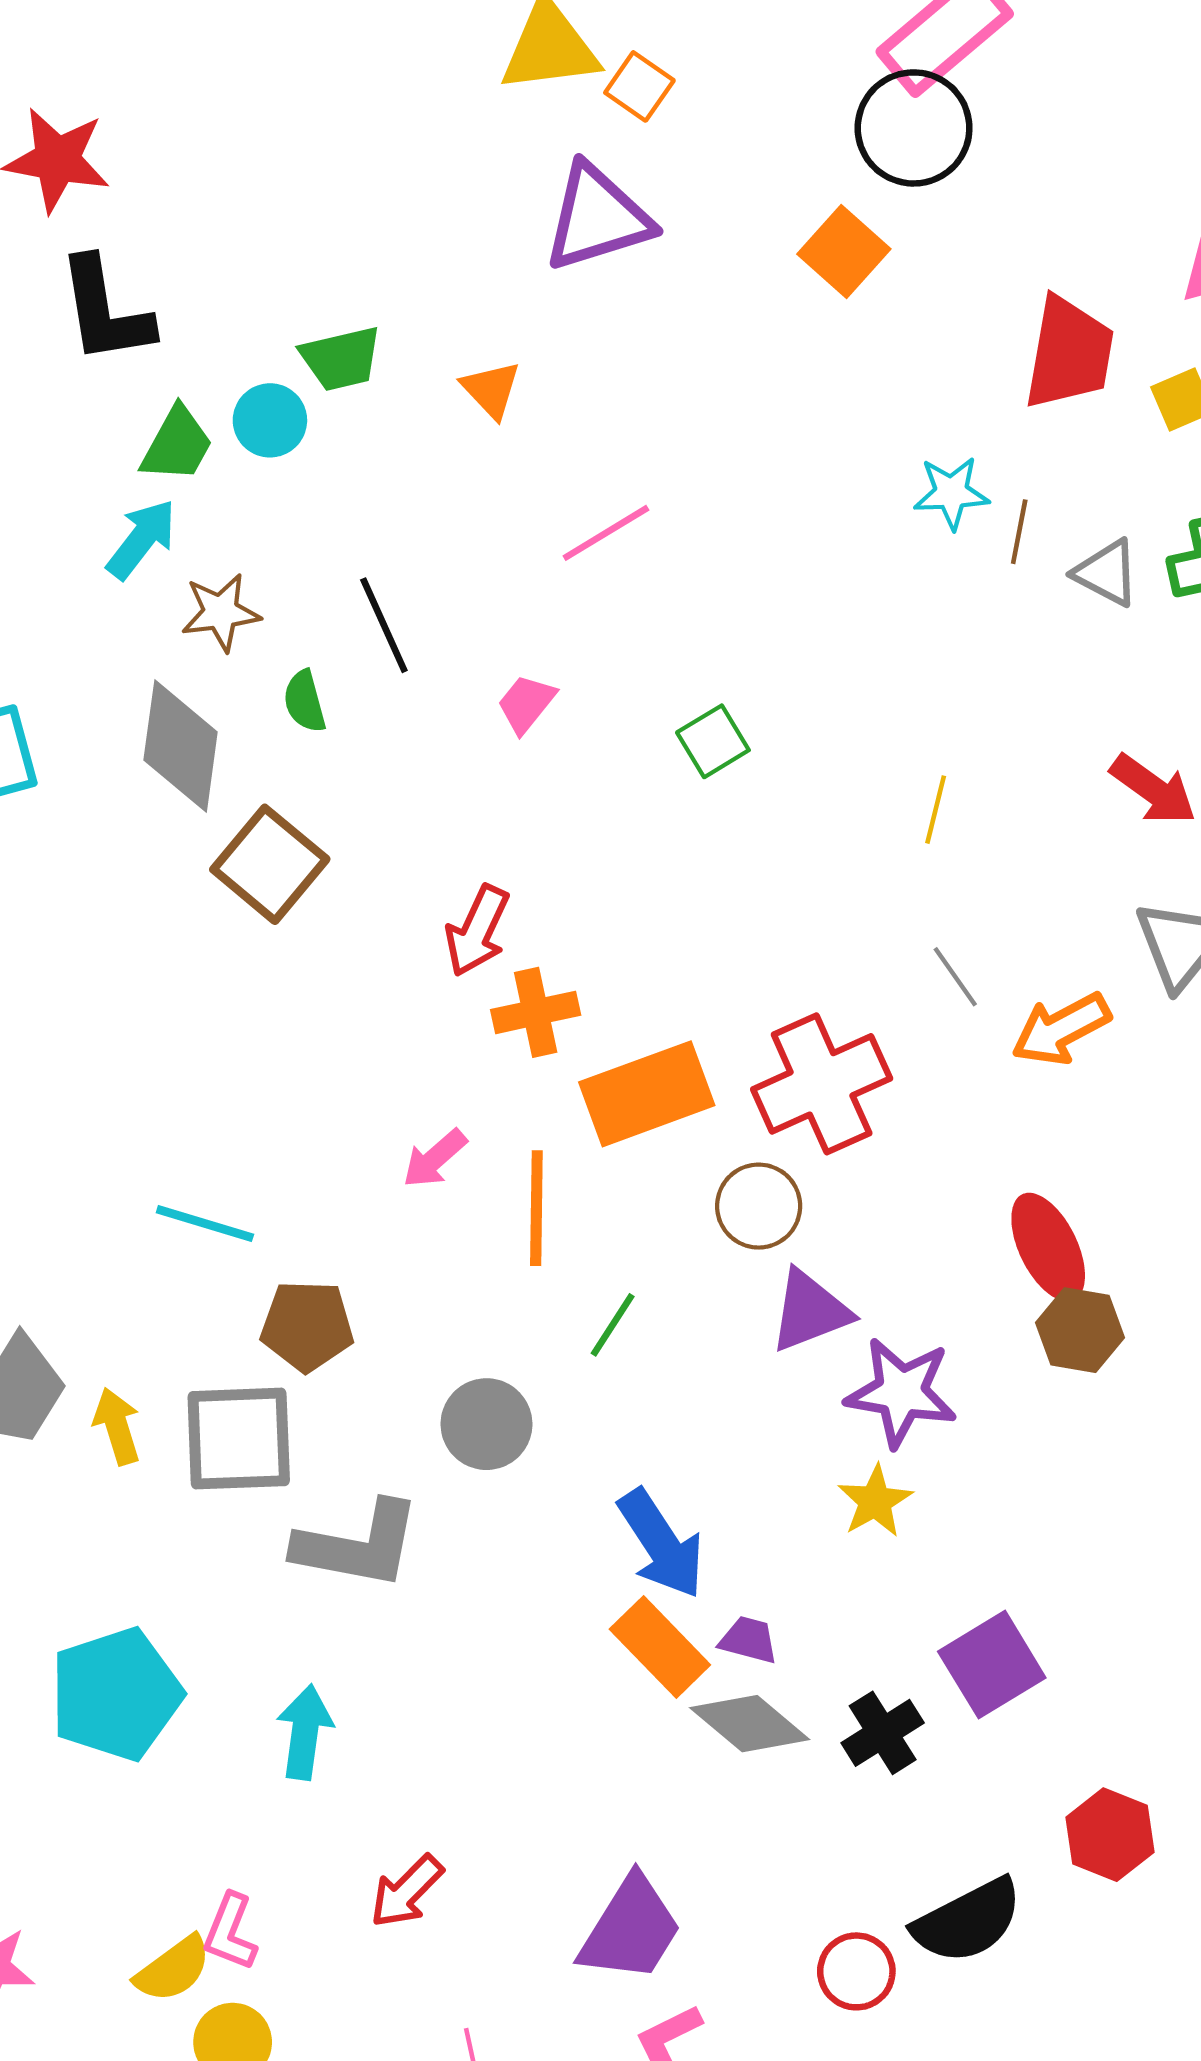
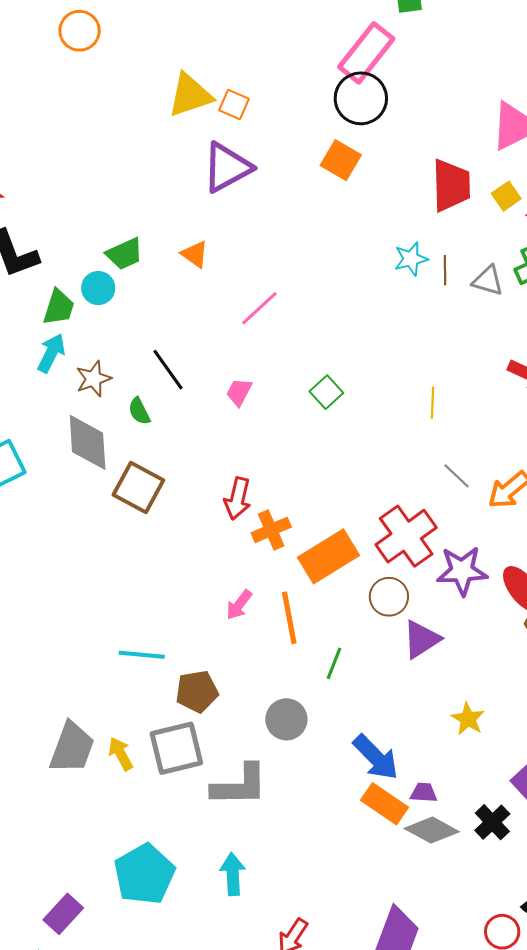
purple star: (901, 1392) -> (462, 571), moved

